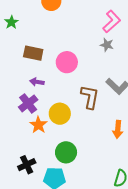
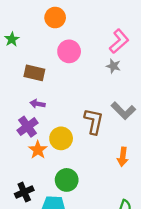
pink circle: (67, 62) -> (69, 51), moved

